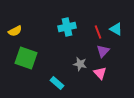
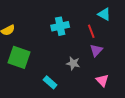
cyan triangle: (116, 29) -> (104, 14), moved
pink triangle: (100, 73) -> (102, 80), moved

